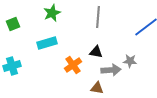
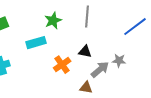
green star: (52, 13) -> (53, 21), moved
gray arrow: (111, 70) -> (100, 70), turned -36

